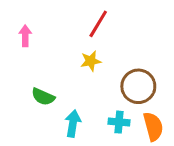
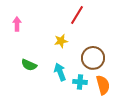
red line: (98, 24) -> (77, 15), moved
cyan arrow: (73, 124) -> (60, 72), moved, turned -30

